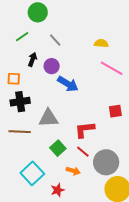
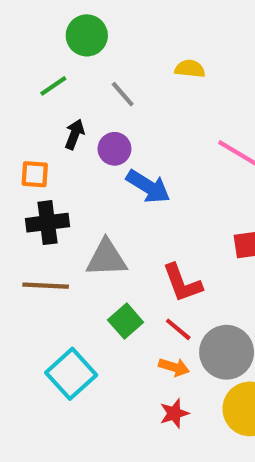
yellow semicircle: (101, 43) -> (190, 69), moved
red L-shape: (85, 130) -> (182, 283), turned -105
orange arrow: (73, 171) -> (174, 367), moved
red star: (58, 190) -> (174, 413), moved

